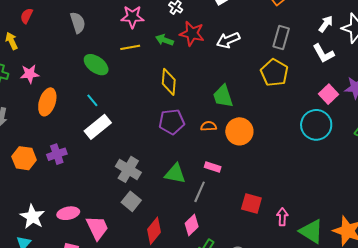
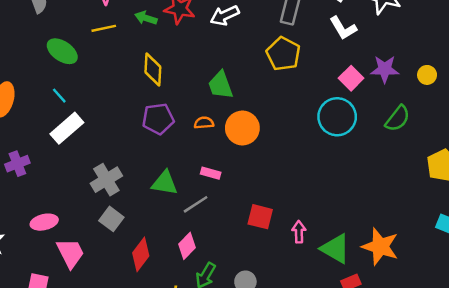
gray cross: (128, 169) -> (106, 180), turned 30
gray line: (200, 192) -> (196, 204), turned 35
pink ellipse: (68, 213) -> (44, 222), moved

